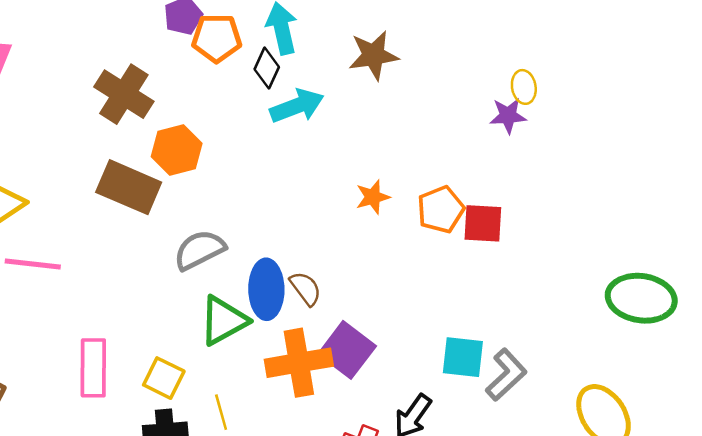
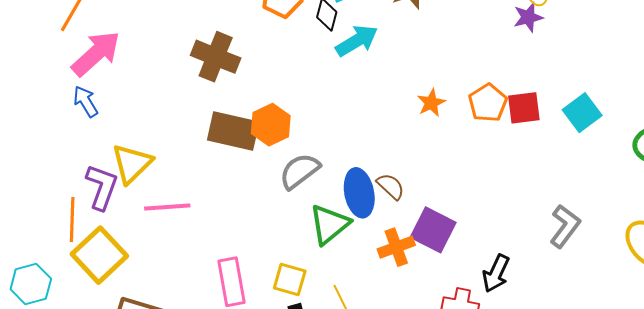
orange hexagon: (177, 150) -> (271, 125), moved
cyan square: (463, 357) -> (582, 113), moved, turned -33
orange cross: (299, 363) -> (396, 247), size x0.7

